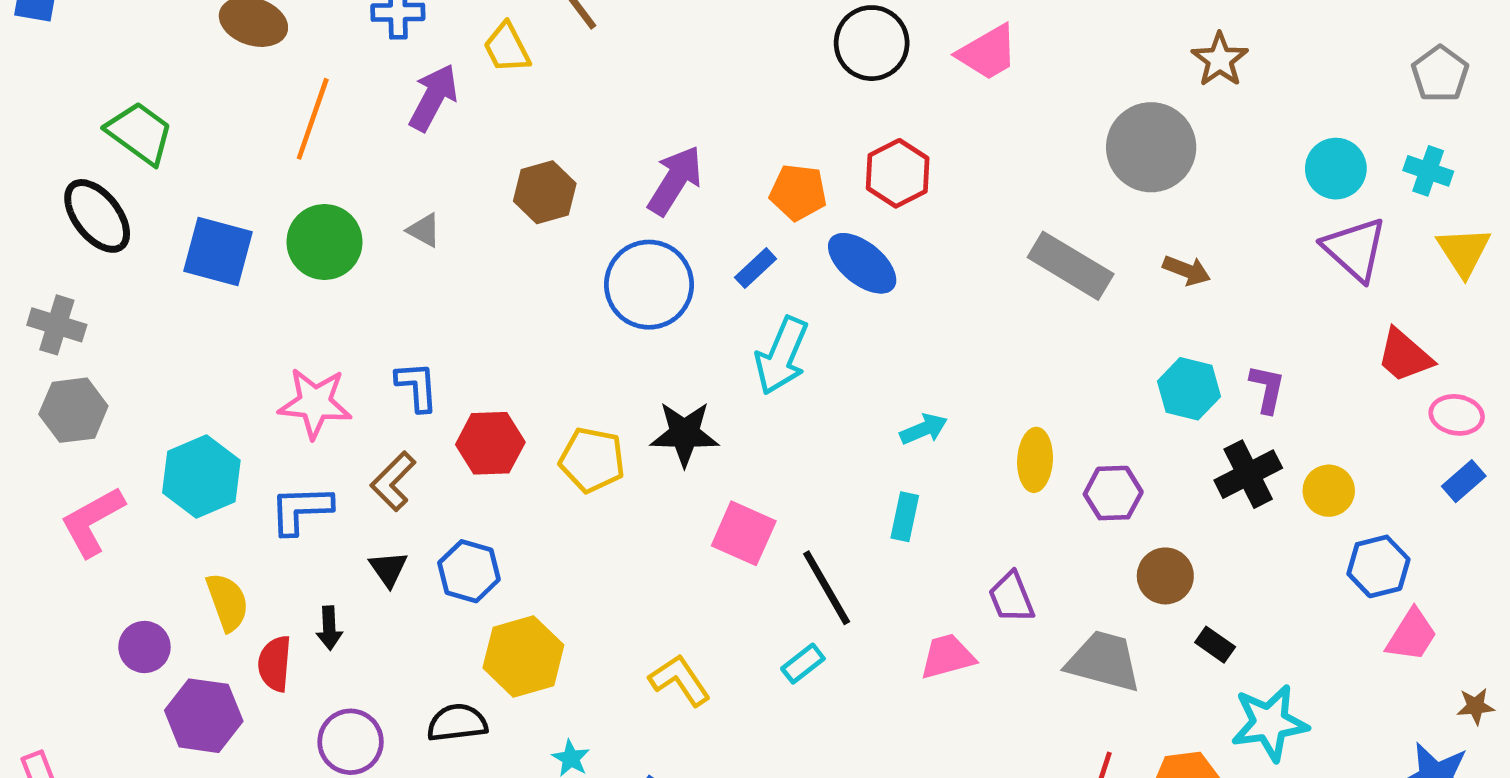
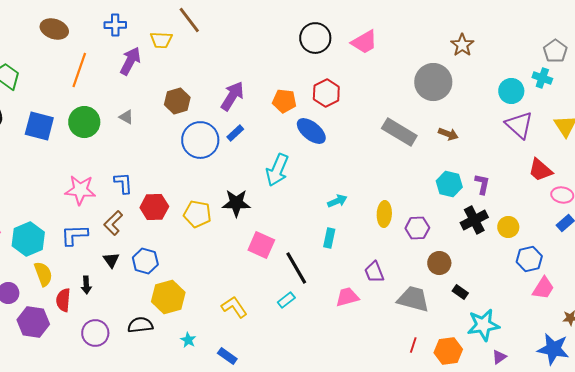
yellow trapezoid: (507, 48) -> (161, 40), turned -60
cyan cross: (1428, 171) -> (542, 78), moved
blue rectangle: (756, 268) -> (235, 133), moved
blue circle: (649, 285) -> (200, 140), moved
cyan hexagon: (201, 476) -> (28, 239), moved

